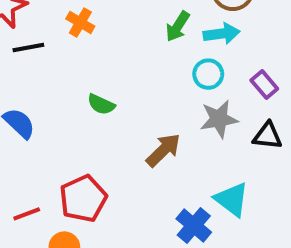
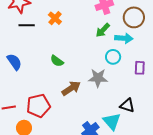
purple rectangle: (264, 85) -> (140, 68), turned 32
gray star: (219, 119) -> (98, 78), moved
black triangle: (267, 136) -> (127, 105), moved
brown arrow: (163, 150) -> (71, 88), moved

